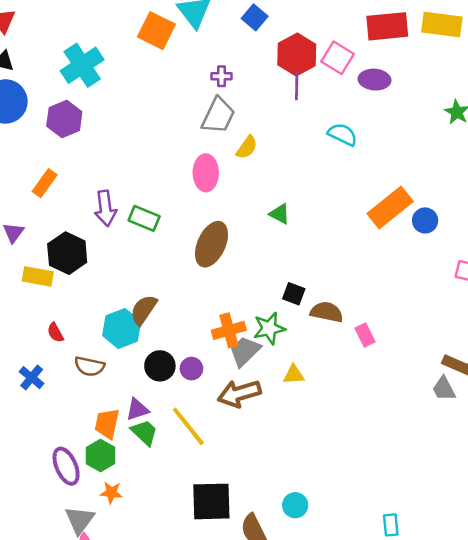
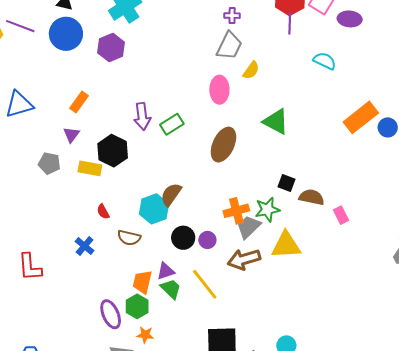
orange rectangle: (45, 183) -> (79, 102), moved
green triangle: (280, 214) -> (276, 122), size x1.6
green rectangle: (144, 218) -> (172, 124), turned -55
yellow triangle: (294, 375) -> (286, 245), size x1.8

